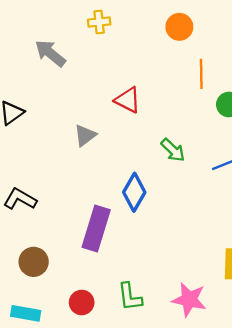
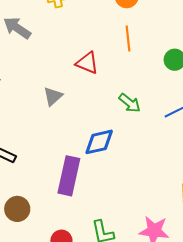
orange line: (201, 74) -> (128, 38), moved
blue diamond: (134, 192) -> (99, 142), turned 52

